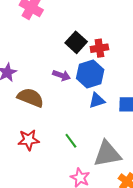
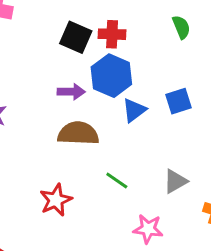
red cross: (99, 48) -> (112, 34), turned 30
brown semicircle: (30, 98) -> (78, 133), moved
gray triangle: (107, 154) -> (175, 181), size x0.6

